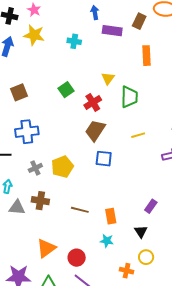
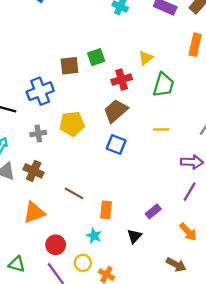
brown square: (19, 92) -> (69, 66), moved
blue cross: (27, 132) -> (40, 91), turned -30
yellow pentagon: (62, 167) -> (72, 124), moved
orange triangle: (46, 248) -> (34, 213), moved
yellow circle: (146, 257) -> (83, 263), moved

